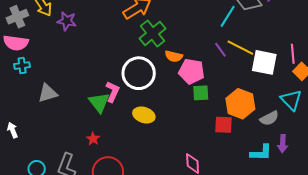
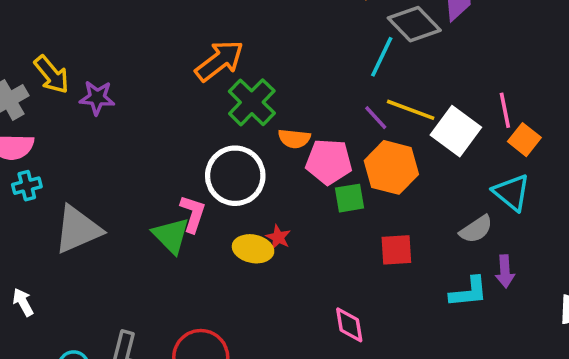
white square: (264, 62) -> (456, 131), turned 32
gray triangle: (48, 93) -> (78, 230), size x1.4
orange hexagon: (240, 104) -> (391, 167), moved
red star: (93, 139) -> (278, 237), moved

